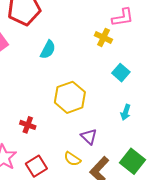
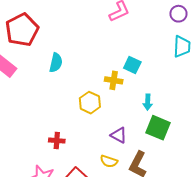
yellow cross: (103, 37) -> (114, 80), moved
yellow hexagon: (70, 97) -> (90, 103), size x0.7
green square: (132, 161) -> (158, 128), moved

